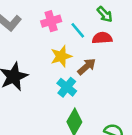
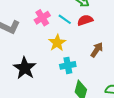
brown arrow: (87, 67) -> (97, 50), moved
cyan cross: (67, 87) -> (68, 65), turned -35

